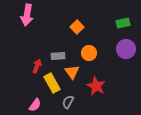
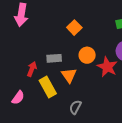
red star: (96, 86) -> (107, 67), moved
gray semicircle: (68, 102) -> (75, 107), moved
pink semicircle: (35, 105) -> (18, 98), moved

